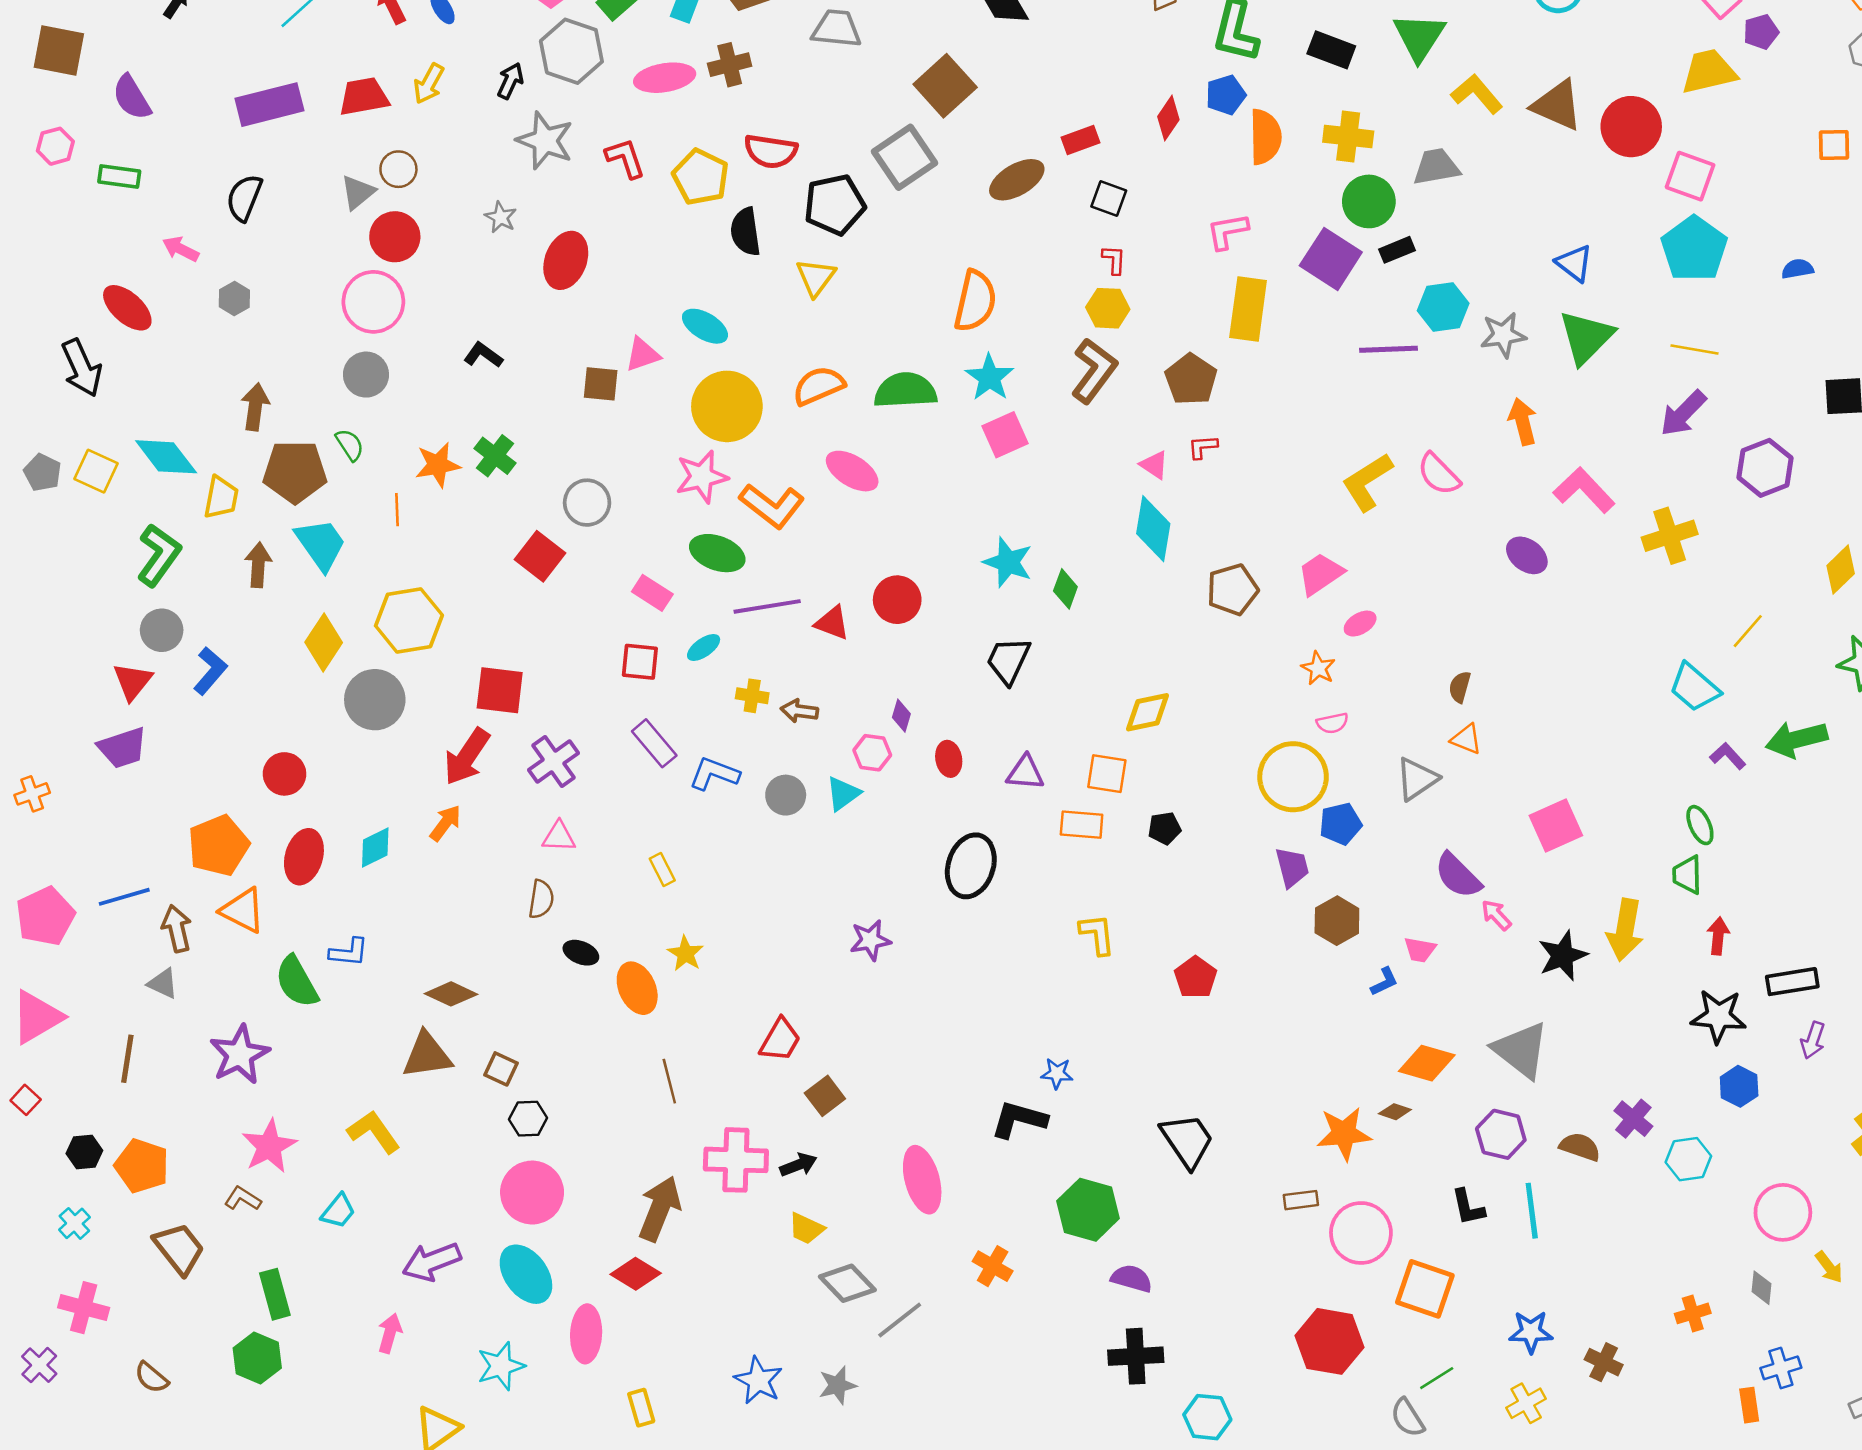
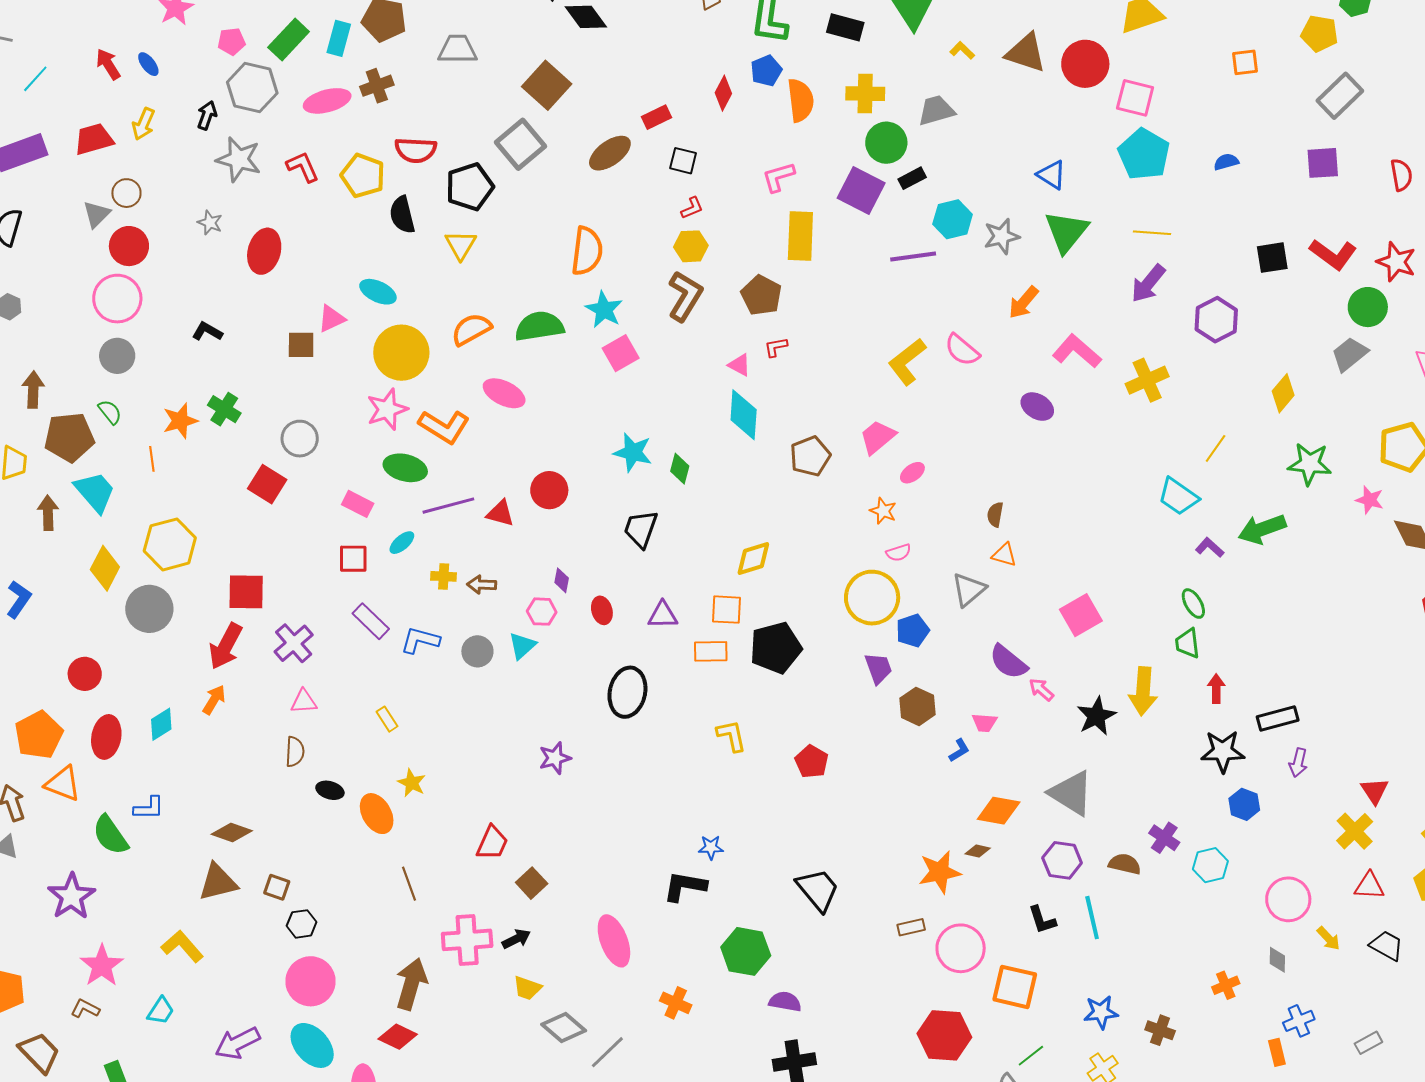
yellow L-shape: (1477, 94) -> (962, 50), size x0.6
red L-shape: (1114, 260) -> (692, 208), turned 70
orange arrow: (1523, 422) -> (1023, 302), turned -120
black pentagon: (1164, 828) -> (776, 648), size x2.0

